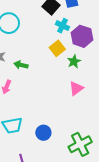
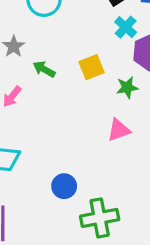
yellow square: (57, 48) -> (92, 67), moved
blue circle: (43, 133) -> (64, 186), moved

